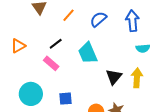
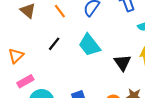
orange line: (69, 15) -> (60, 11), turned -64
pink rectangle: (51, 63) -> (25, 81), moved, turned -56

